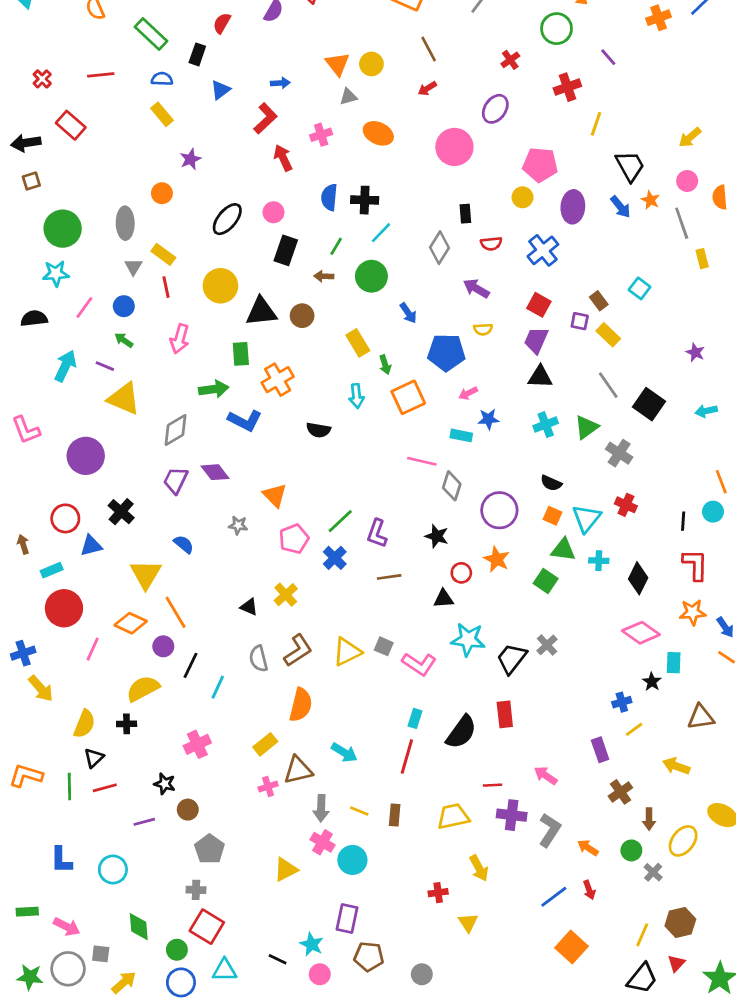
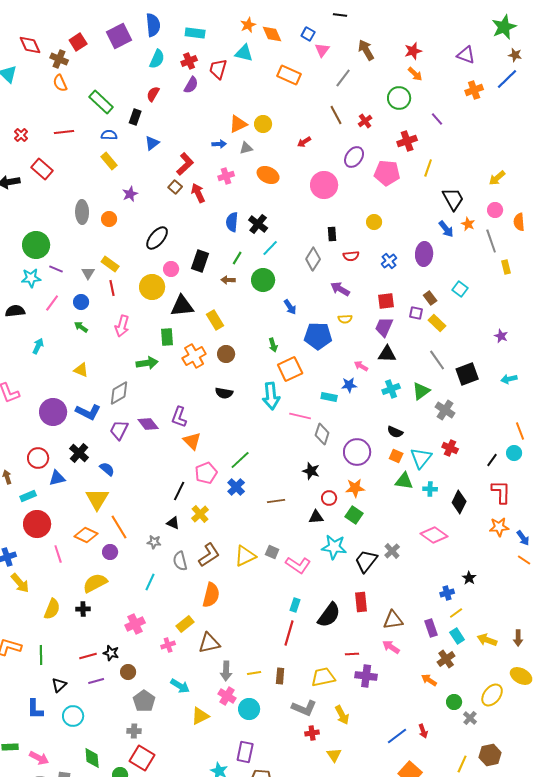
brown line: (429, 49) -> (336, 115), moved
orange triangle: (337, 64) -> (238, 124), turned 42
blue arrow: (280, 83) -> (219, 144), moved
pink pentagon: (540, 165) -> (387, 173), moved
brown square: (31, 181) -> (175, 187), moved, turned -32
black cross: (365, 200) -> (258, 224), turned 36
purple ellipse: (573, 207) -> (424, 254), moved
pink circle: (273, 212) -> (171, 269), moved
gray ellipse: (125, 223) -> (82, 212), moved
blue cross: (543, 250) -> (389, 261), size x0.7
red square: (539, 305) -> (386, 301), turned -36
brown circle: (302, 316) -> (226, 354), moved
yellow rectangle: (358, 343) -> (215, 320), moved
cyan arrow: (65, 366) -> (38, 346), size x0.7
purple line: (105, 366) -> (56, 269), moved
pink arrow: (468, 393) -> (361, 366), moved, turned 56
cyan arrow: (357, 396) -> (271, 396), moved, size x1.5
yellow triangle: (124, 399) -> (81, 370), size x0.6
black square: (649, 404) -> (467, 374), turned 35
blue L-shape: (245, 420) -> (88, 412), moved
black line: (683, 521) -> (492, 460), turned 32
gray star: (238, 525) -> (154, 542), moved
purple L-shape: (377, 533) -> (179, 417), moved
blue semicircle: (184, 544) -> (107, 469), moved
orange star: (497, 559) -> (355, 488), turned -30
green square: (546, 581) -> (354, 515), moved
pink diamond: (641, 633) -> (434, 535), moved
pink line: (93, 649) -> (58, 554), turned -42
cyan rectangle: (674, 663) -> (457, 636), moved, turned -35
black line: (190, 665) -> (179, 491), moved
brown triangle: (701, 717) -> (393, 620), moved
cyan arrow: (344, 752) -> (180, 686), moved
black triangle: (94, 758) -> (59, 685), moved
pink cross: (268, 786) -> (168, 645), moved
red line: (105, 788) -> (88, 656), moved
yellow line: (359, 811) -> (254, 673), turned -32
brown arrow: (649, 819) -> (518, 638), moved
gray L-shape: (550, 830) -> (304, 708), moved, turned 80
orange arrow: (588, 848) -> (429, 680), moved

